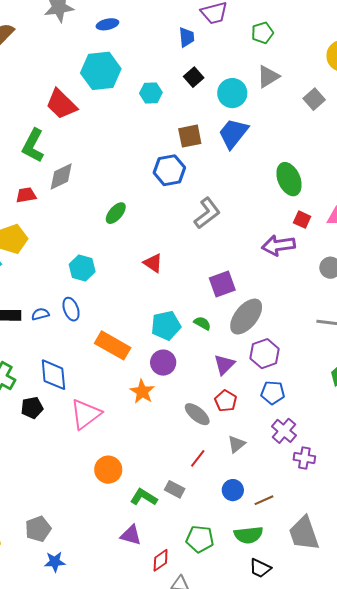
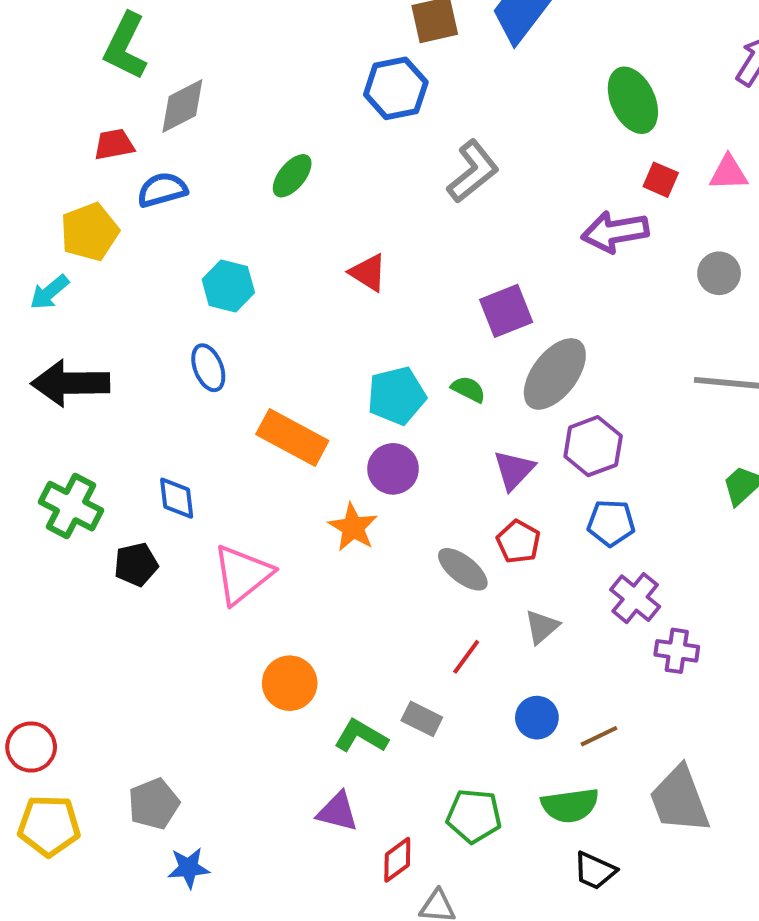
blue semicircle: (40, 314) -> (162, 190), moved, size x1.4
blue diamond: (53, 375) -> (177, 498), size x0.7

